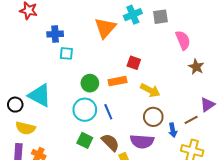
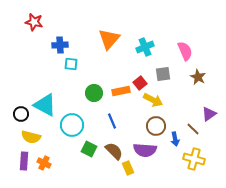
cyan cross: (133, 15) -> (145, 47), moved
gray square: (160, 17) -> (163, 74), moved
red square: (134, 63) -> (140, 83), moved, turned 32
cyan circle: (85, 110) -> (72, 125), moved
brown line: (191, 120) -> (193, 129), turned 72

